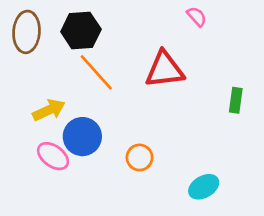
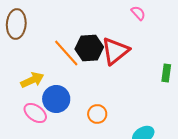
black hexagon: (81, 31) -> (89, 48), moved
red triangle: (165, 70) -> (115, 51), turned -32

